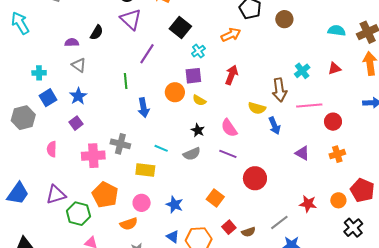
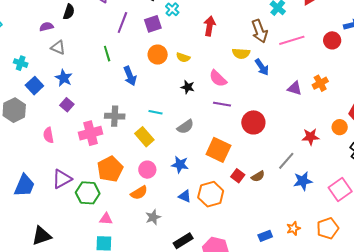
cyan cross: (39, 73) -> (21, 63), turned 32
purple square: (193, 76) -> (153, 24), moved
red circle: (333, 122) -> (332, 40), moved
gray semicircle: (192, 154) -> (185, 127), moved
orange cross: (337, 154) -> (320, 83), moved
yellow rectangle: (145, 170) -> (144, 137), turned 54
orange pentagon: (105, 195) -> (110, 169), turned 30
orange square: (215, 198) -> (218, 150), size x1.4

